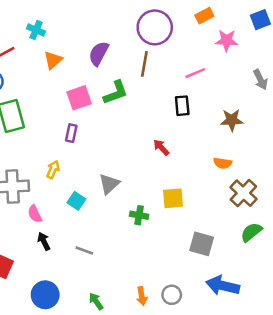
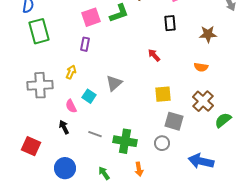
brown cross: (243, 193) -> (203, 101), moved
pink semicircle: (35, 214) -> (71, 106), moved
green cross: (139, 215) -> (125, 141), moved, size x1.6
gray square: (202, 244) -> (174, 121), moved
gray circle: (172, 295) -> (162, 143), moved

